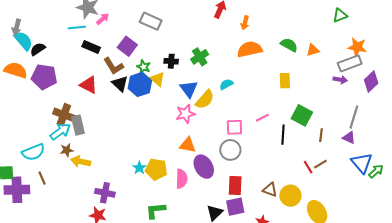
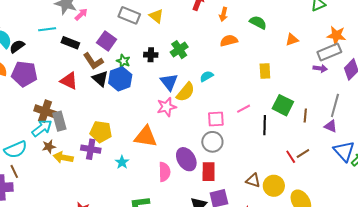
cyan line: (77, 28) -> (47, 29), moved
green semicircle: (289, 45) -> (258, 22), moved
orange semicircle: (250, 49) -> (229, 41), size x0.7
yellow triangle: (157, 79) -> (156, 16), moved
brown line: (321, 135) -> (305, 116), moved
orange triangle: (188, 145) -> (146, 137), moved, size x1.4
yellow pentagon: (156, 169) -> (101, 132), moved
brown line: (42, 178) -> (14, 171), moved
red rectangle: (235, 186) -> (209, 172), moved
purple cross: (105, 193) -> (91, 149), moved

